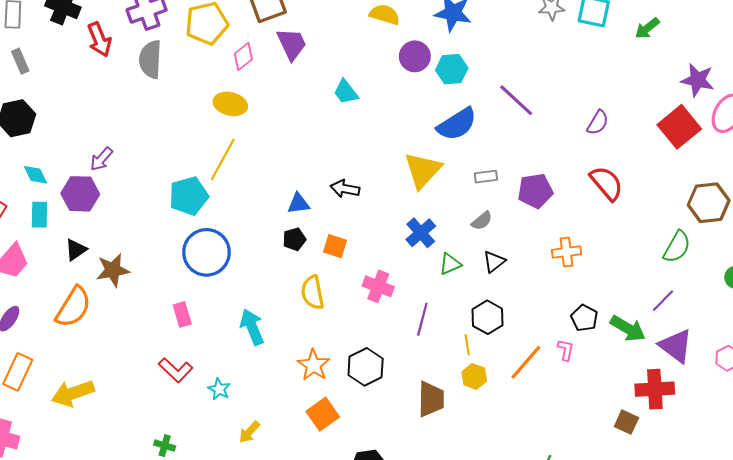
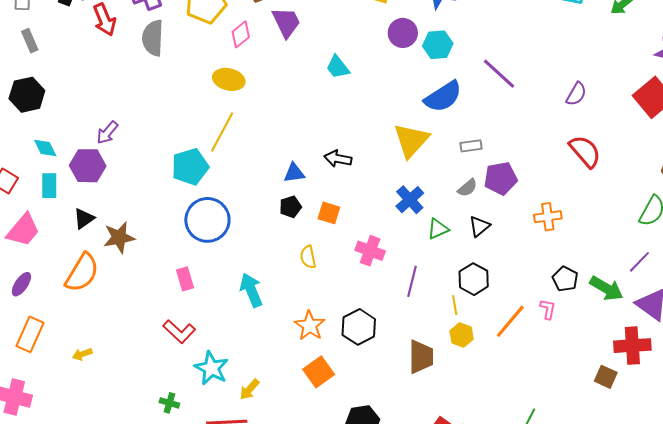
purple pentagon: (535, 191) -> (501, 178), moved
yellow semicircle: (313, 292) -> (308, 257), size x0.7
cyan star: (219, 389) -> (211, 368), moved, size x1.6
yellow arrow: (73, 393) -> (82, 354), size x0.5

